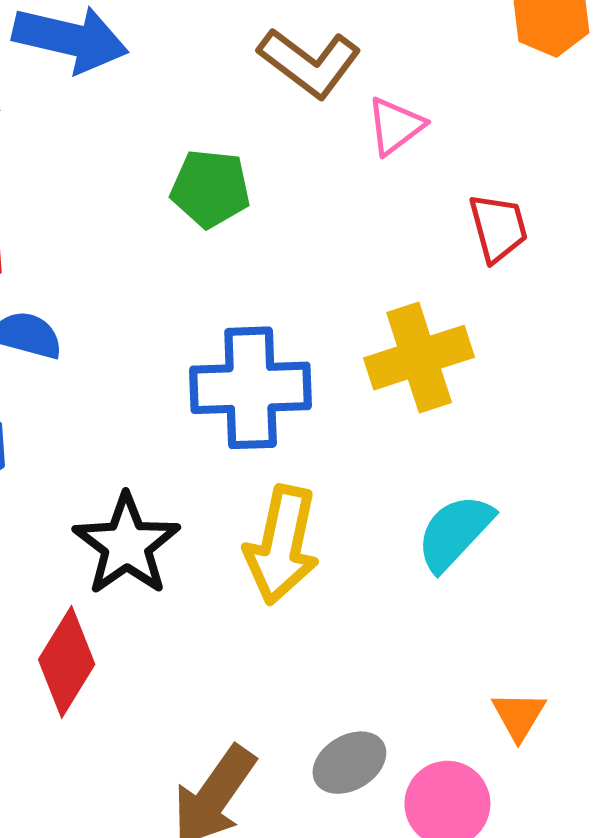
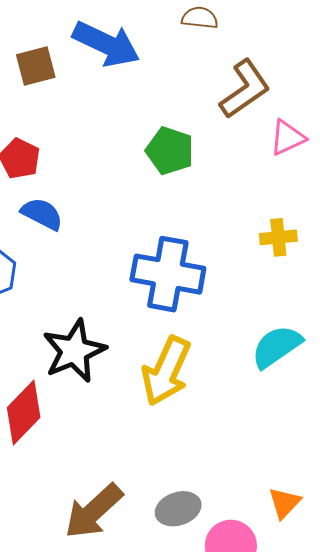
brown L-shape: (309, 63) -> (245, 89), turned -84
yellow cross: (419, 358) -> (278, 237), moved, size x0.6
cyan semicircle: (455, 532) -> (277, 347), moved

